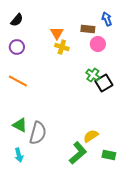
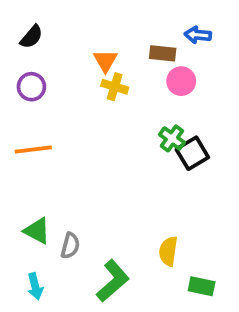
blue arrow: (107, 19) -> (198, 35), turned -64
orange line: (18, 81) -> (33, 150), turned -36
gray semicircle: (38, 133) -> (70, 246), size x0.6
yellow semicircle: (91, 136) -> (168, 251), turned -49
green L-shape: (78, 153) -> (113, 281), moved

